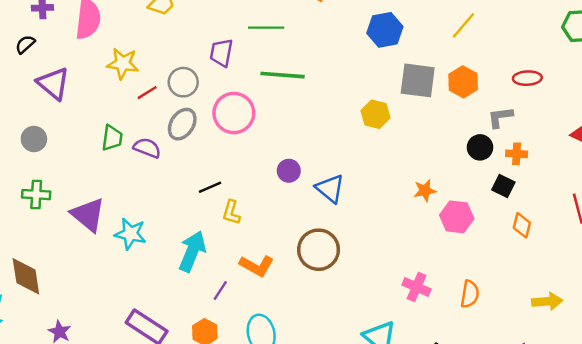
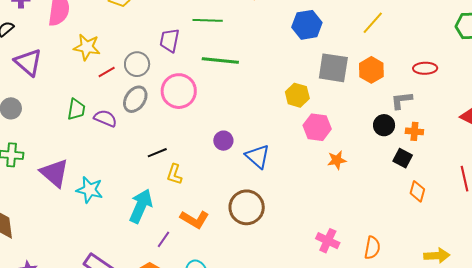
pink hexagon: (457, 217) -> (317, 127), moved

